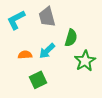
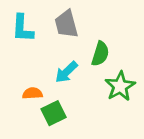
cyan L-shape: (16, 20) -> (23, 28), turned -60
orange semicircle: (25, 55) -> (32, 93), moved

